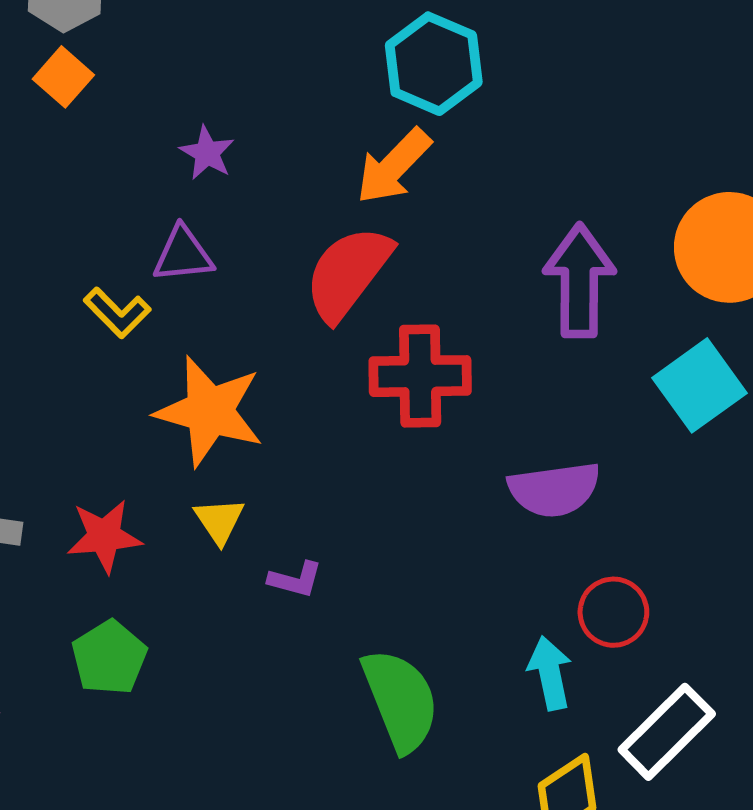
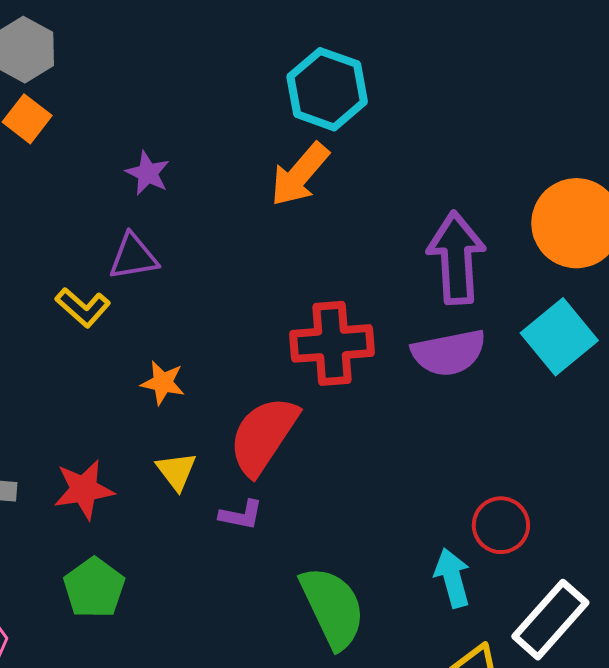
red semicircle: (348, 273) -> (263, 436), moved
orange star: (209, 411) -> (163, 383), size x0.5
purple semicircle: (554, 489) -> (449, 353), moved

